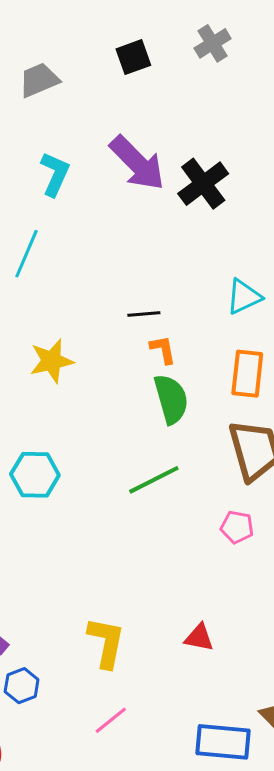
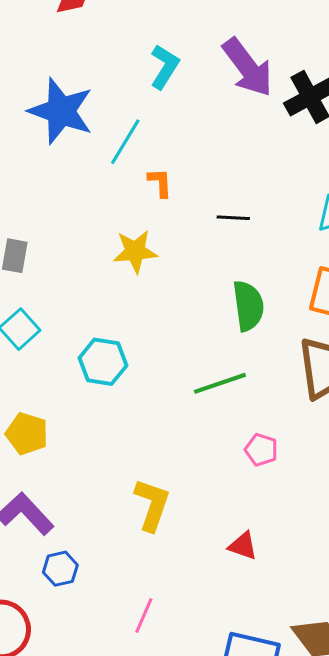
orange L-shape: (163, 350) -> (160, 183), moved
pink pentagon: (237, 527) -> (261, 450), moved
yellow L-shape: (106, 642) -> (152, 505), moved
pink line: (111, 720) -> (144, 615), turned -36

